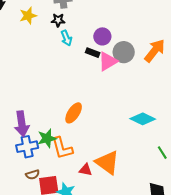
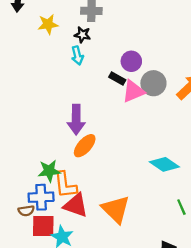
cyan arrow: (66, 38) -> (77, 55), moved
purple arrow: (22, 124) -> (76, 120), moved
blue cross: (27, 147) -> (41, 197), moved
red triangle: (85, 170) -> (76, 205), moved, size x1.6

